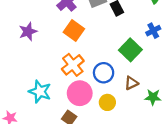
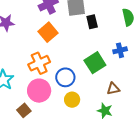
brown triangle: (131, 83) -> (113, 89), moved
yellow circle: (107, 102) -> (72, 100), moved

